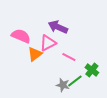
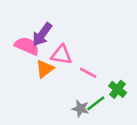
purple arrow: (58, 27) -> (42, 34), moved, turned -78
pink triangle: (48, 43) -> (61, 55), turned 36

